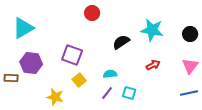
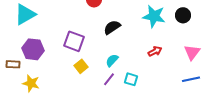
black circle: (190, 34) -> (183, 15), moved
black semicircle: (121, 42) -> (112, 27), moved
cyan semicircle: (110, 74) -> (112, 60), turned -40
yellow star: (55, 97) -> (31, 83), moved

